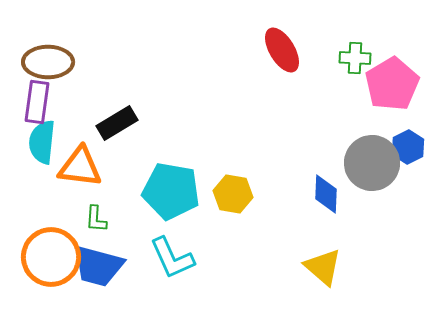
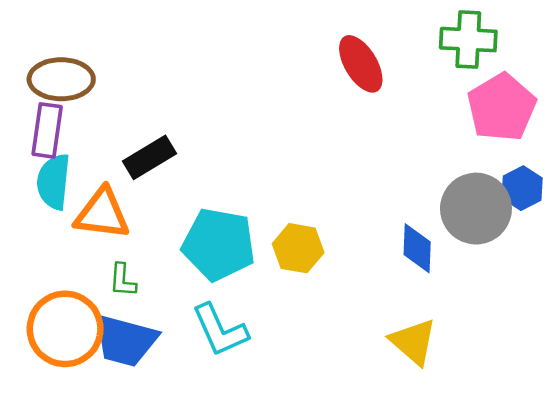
green cross: (355, 58) -> (468, 40), moved, size x1.4

